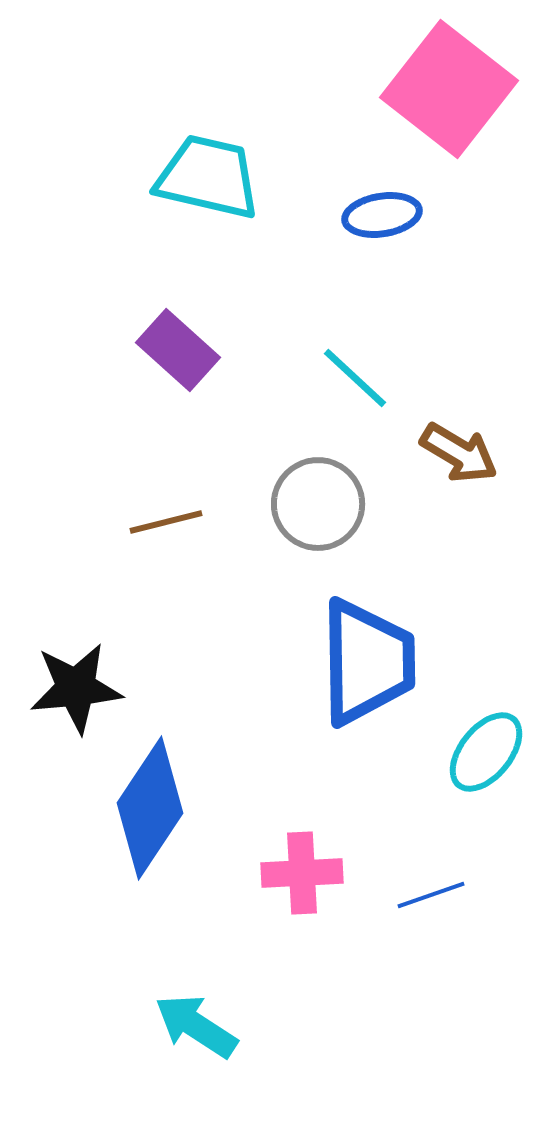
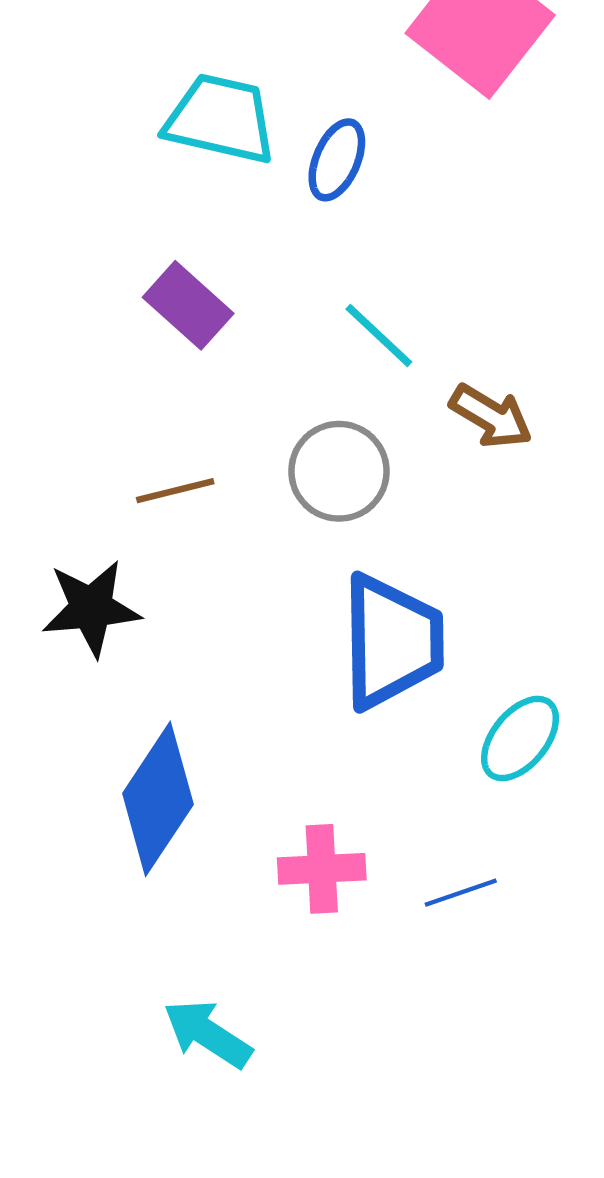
blue ellipse: (382, 215) -> (337, 160), moved, turned -58
black star: (76, 688) -> (91, 608), moved

